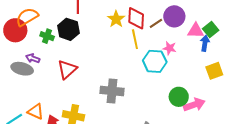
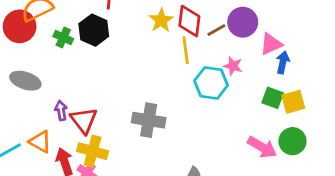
green square: (211, 30) -> (273, 98), moved, turned -35
pink triangle: (196, 31) -> (271, 44), turned -30
purple arrow: (33, 58) -> (61, 111), moved, turned 56
red triangle: (67, 69) -> (84, 120), moved, turned -30
green circle: (179, 97) -> (292, 141), moved
pink arrow: (194, 105) -> (262, 147), turned 45

